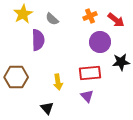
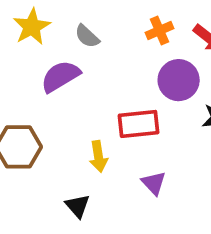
purple semicircle: (38, 40) -> (60, 76), turned -120
red rectangle: (90, 73) -> (139, 124), moved

